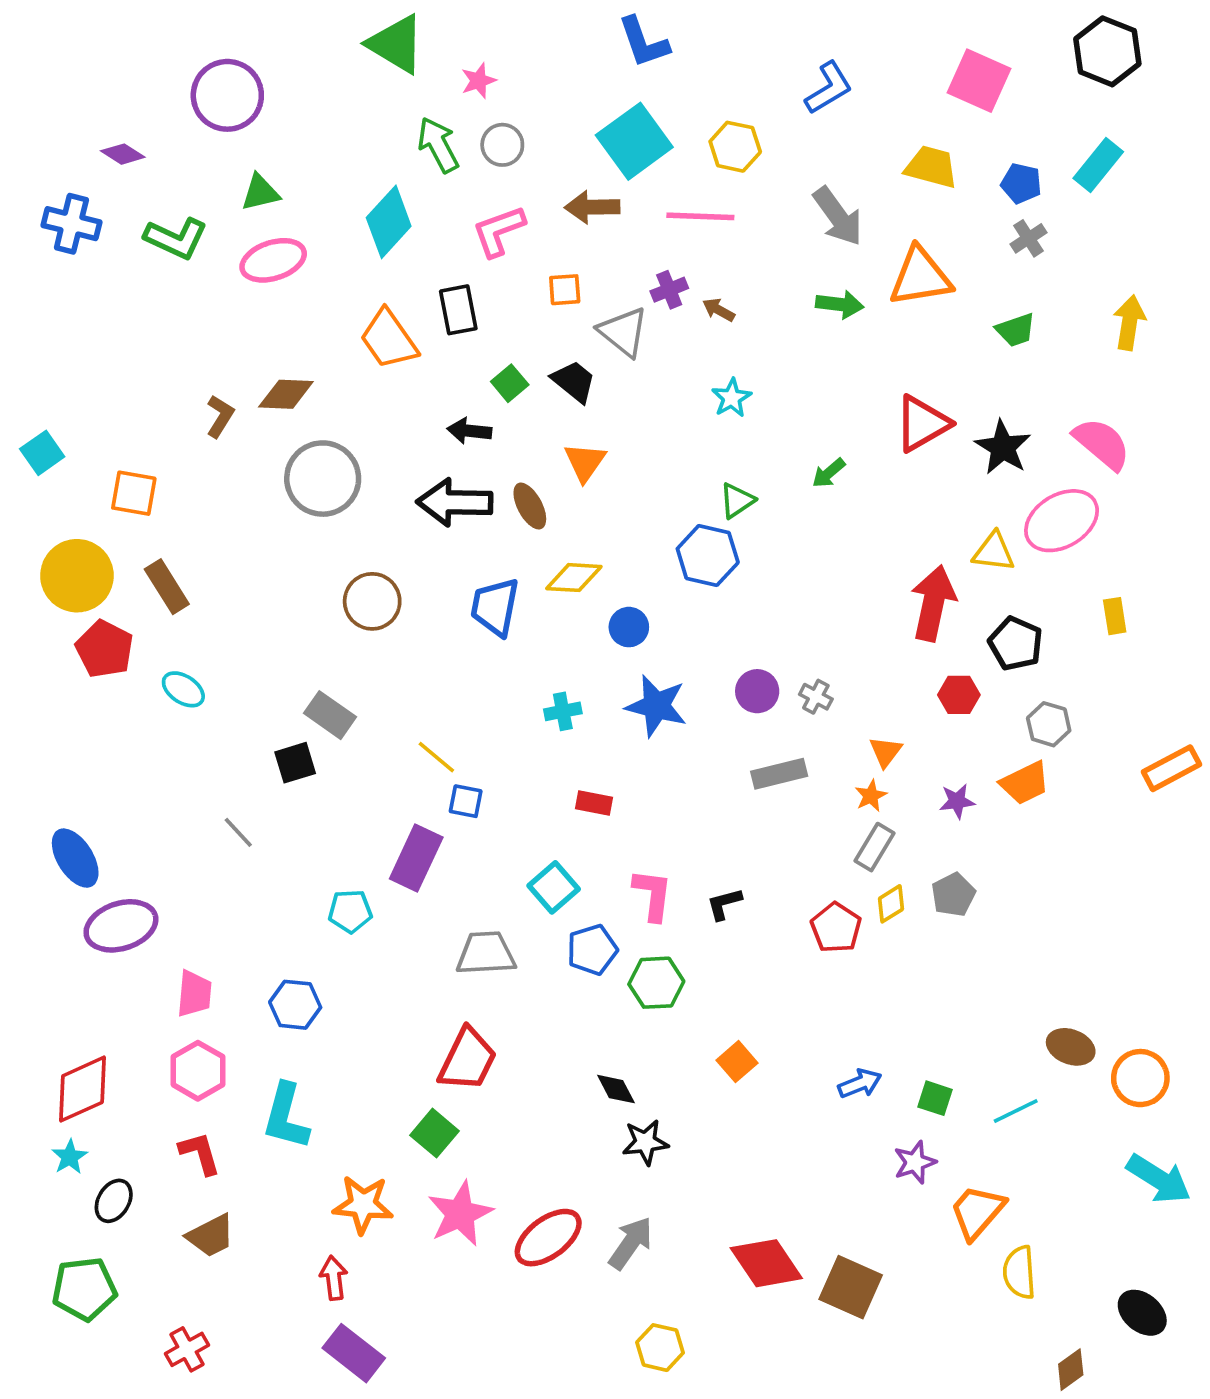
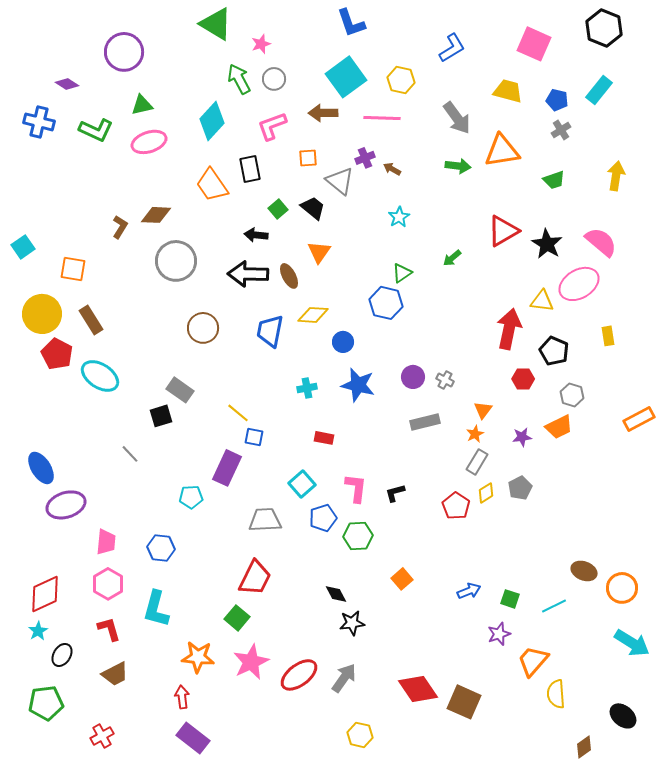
cyan ellipse: (183, 689) -> (100, 376), size x1.6

